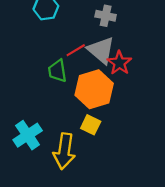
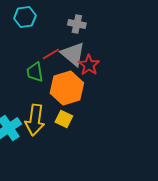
yellow arrow: (64, 151) -> (35, 120), moved

